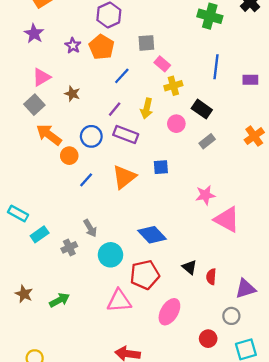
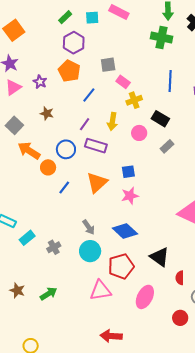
purple star: (73, 45) -> (40, 82), moved
pink triangle: (42, 77) -> (13, 87), moved
pink star: (205, 195) -> (130, 196), moved
gray arrow: (90, 228) -> (89, 227), moved
black triangle: (190, 267) -> (160, 257), size x1.5
red semicircle: (211, 277) -> (180, 278), moved

